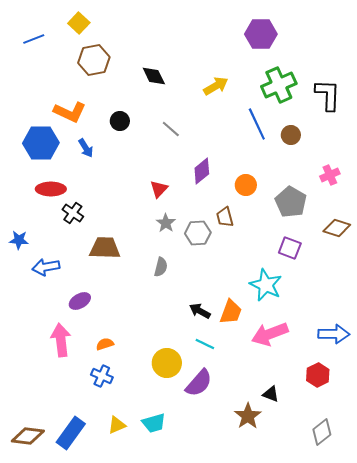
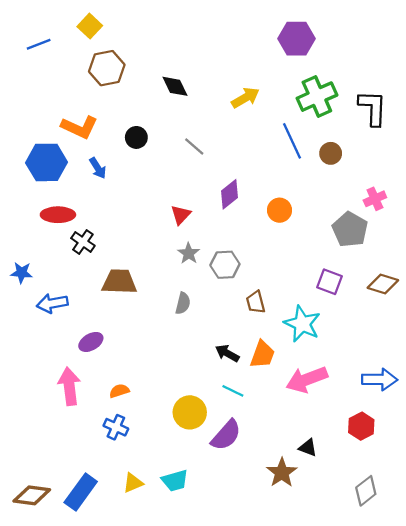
gray pentagon: (291, 202) -> (350, 229), moved
brown trapezoid: (225, 217) -> (256, 302), moved
brown diamond: (337, 228) -> (383, 284), moved

